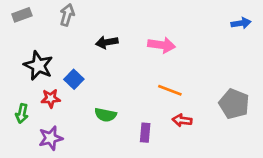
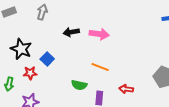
pink arrow: (162, 45) -> (99, 34), moved
orange line: (170, 90) -> (100, 67), moved
green semicircle: (105, 115) -> (79, 85), moved

